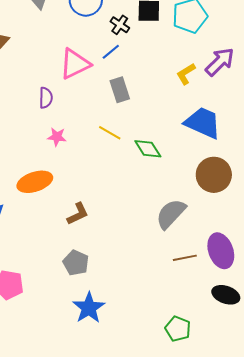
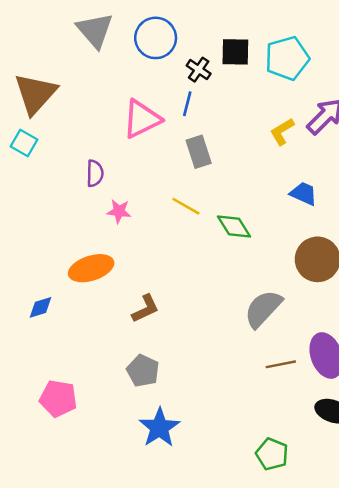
blue line: (111, 52) -> (187, 104), turned -36
purple semicircle: (46, 98) -> (95, 173), moved
blue trapezoid: (203, 123) -> (304, 194), size x0.6

